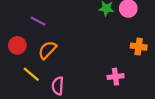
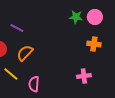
orange cross: (139, 47) -> (94, 44), moved

